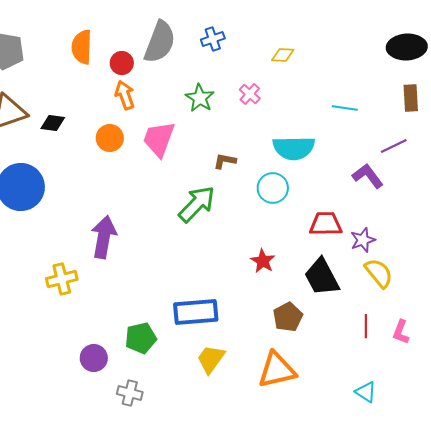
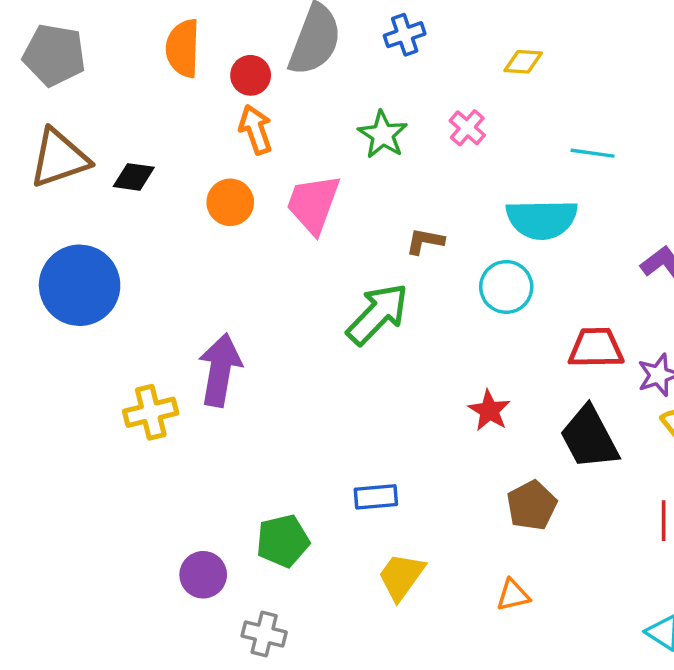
cyan line: (345, 108) -> (593, 153), moved
yellow cross: (62, 279) -> (151, 412), moved
blue rectangle: (196, 312) -> (376, 497), size x0.6
orange triangle: (277, 370) -> (513, 595), size x0.5

